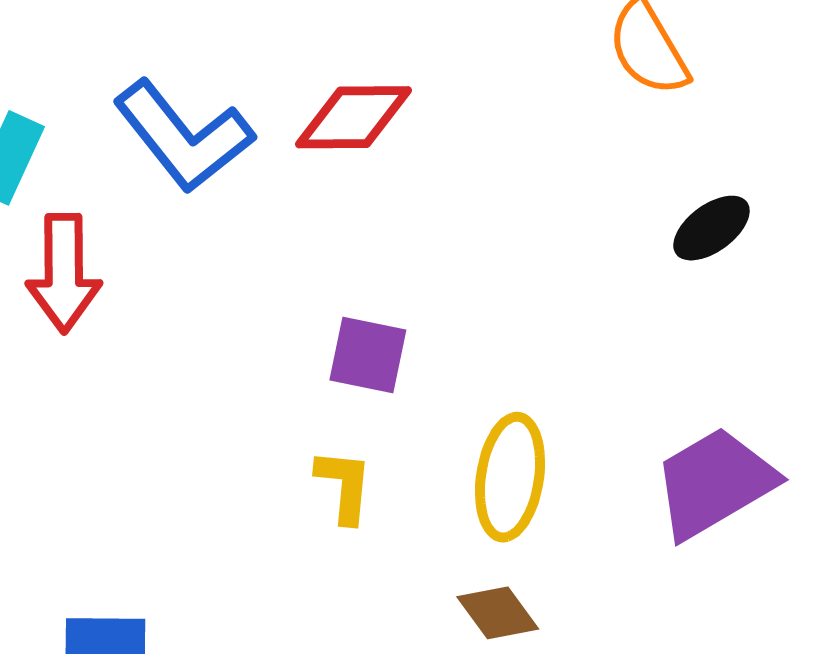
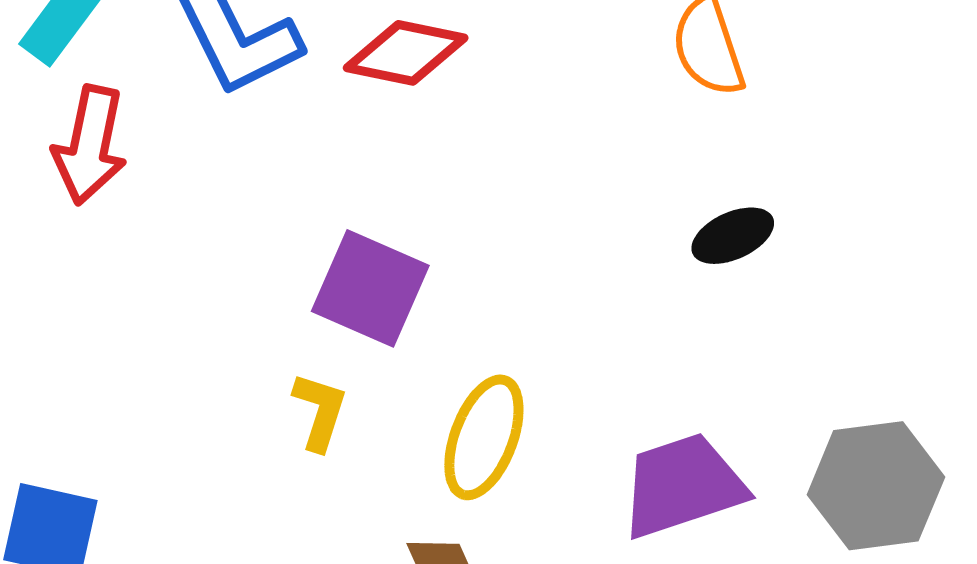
purple square: (368, 355) -> (370, 288), size x1.4

